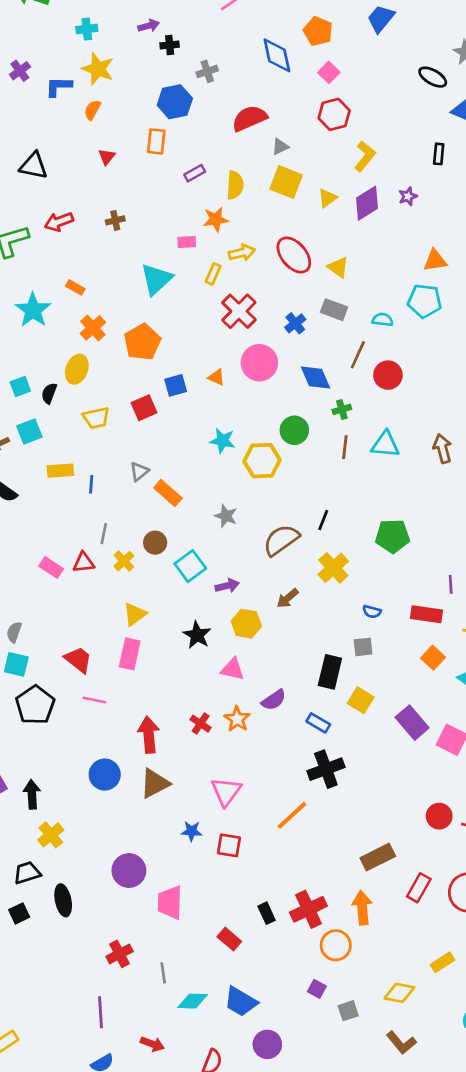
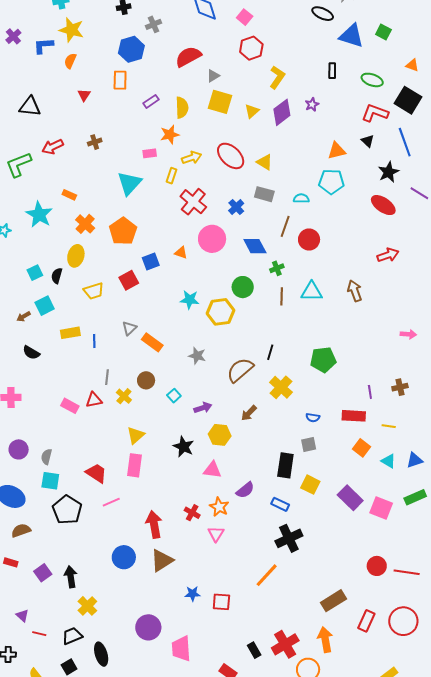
cyan square: (190, 566) -> (174, 396), size x0.6
pink line: (94, 700) -> (111, 502), turned -30
pink triangle: (226, 792) -> (216, 534), moved, size x0.7

